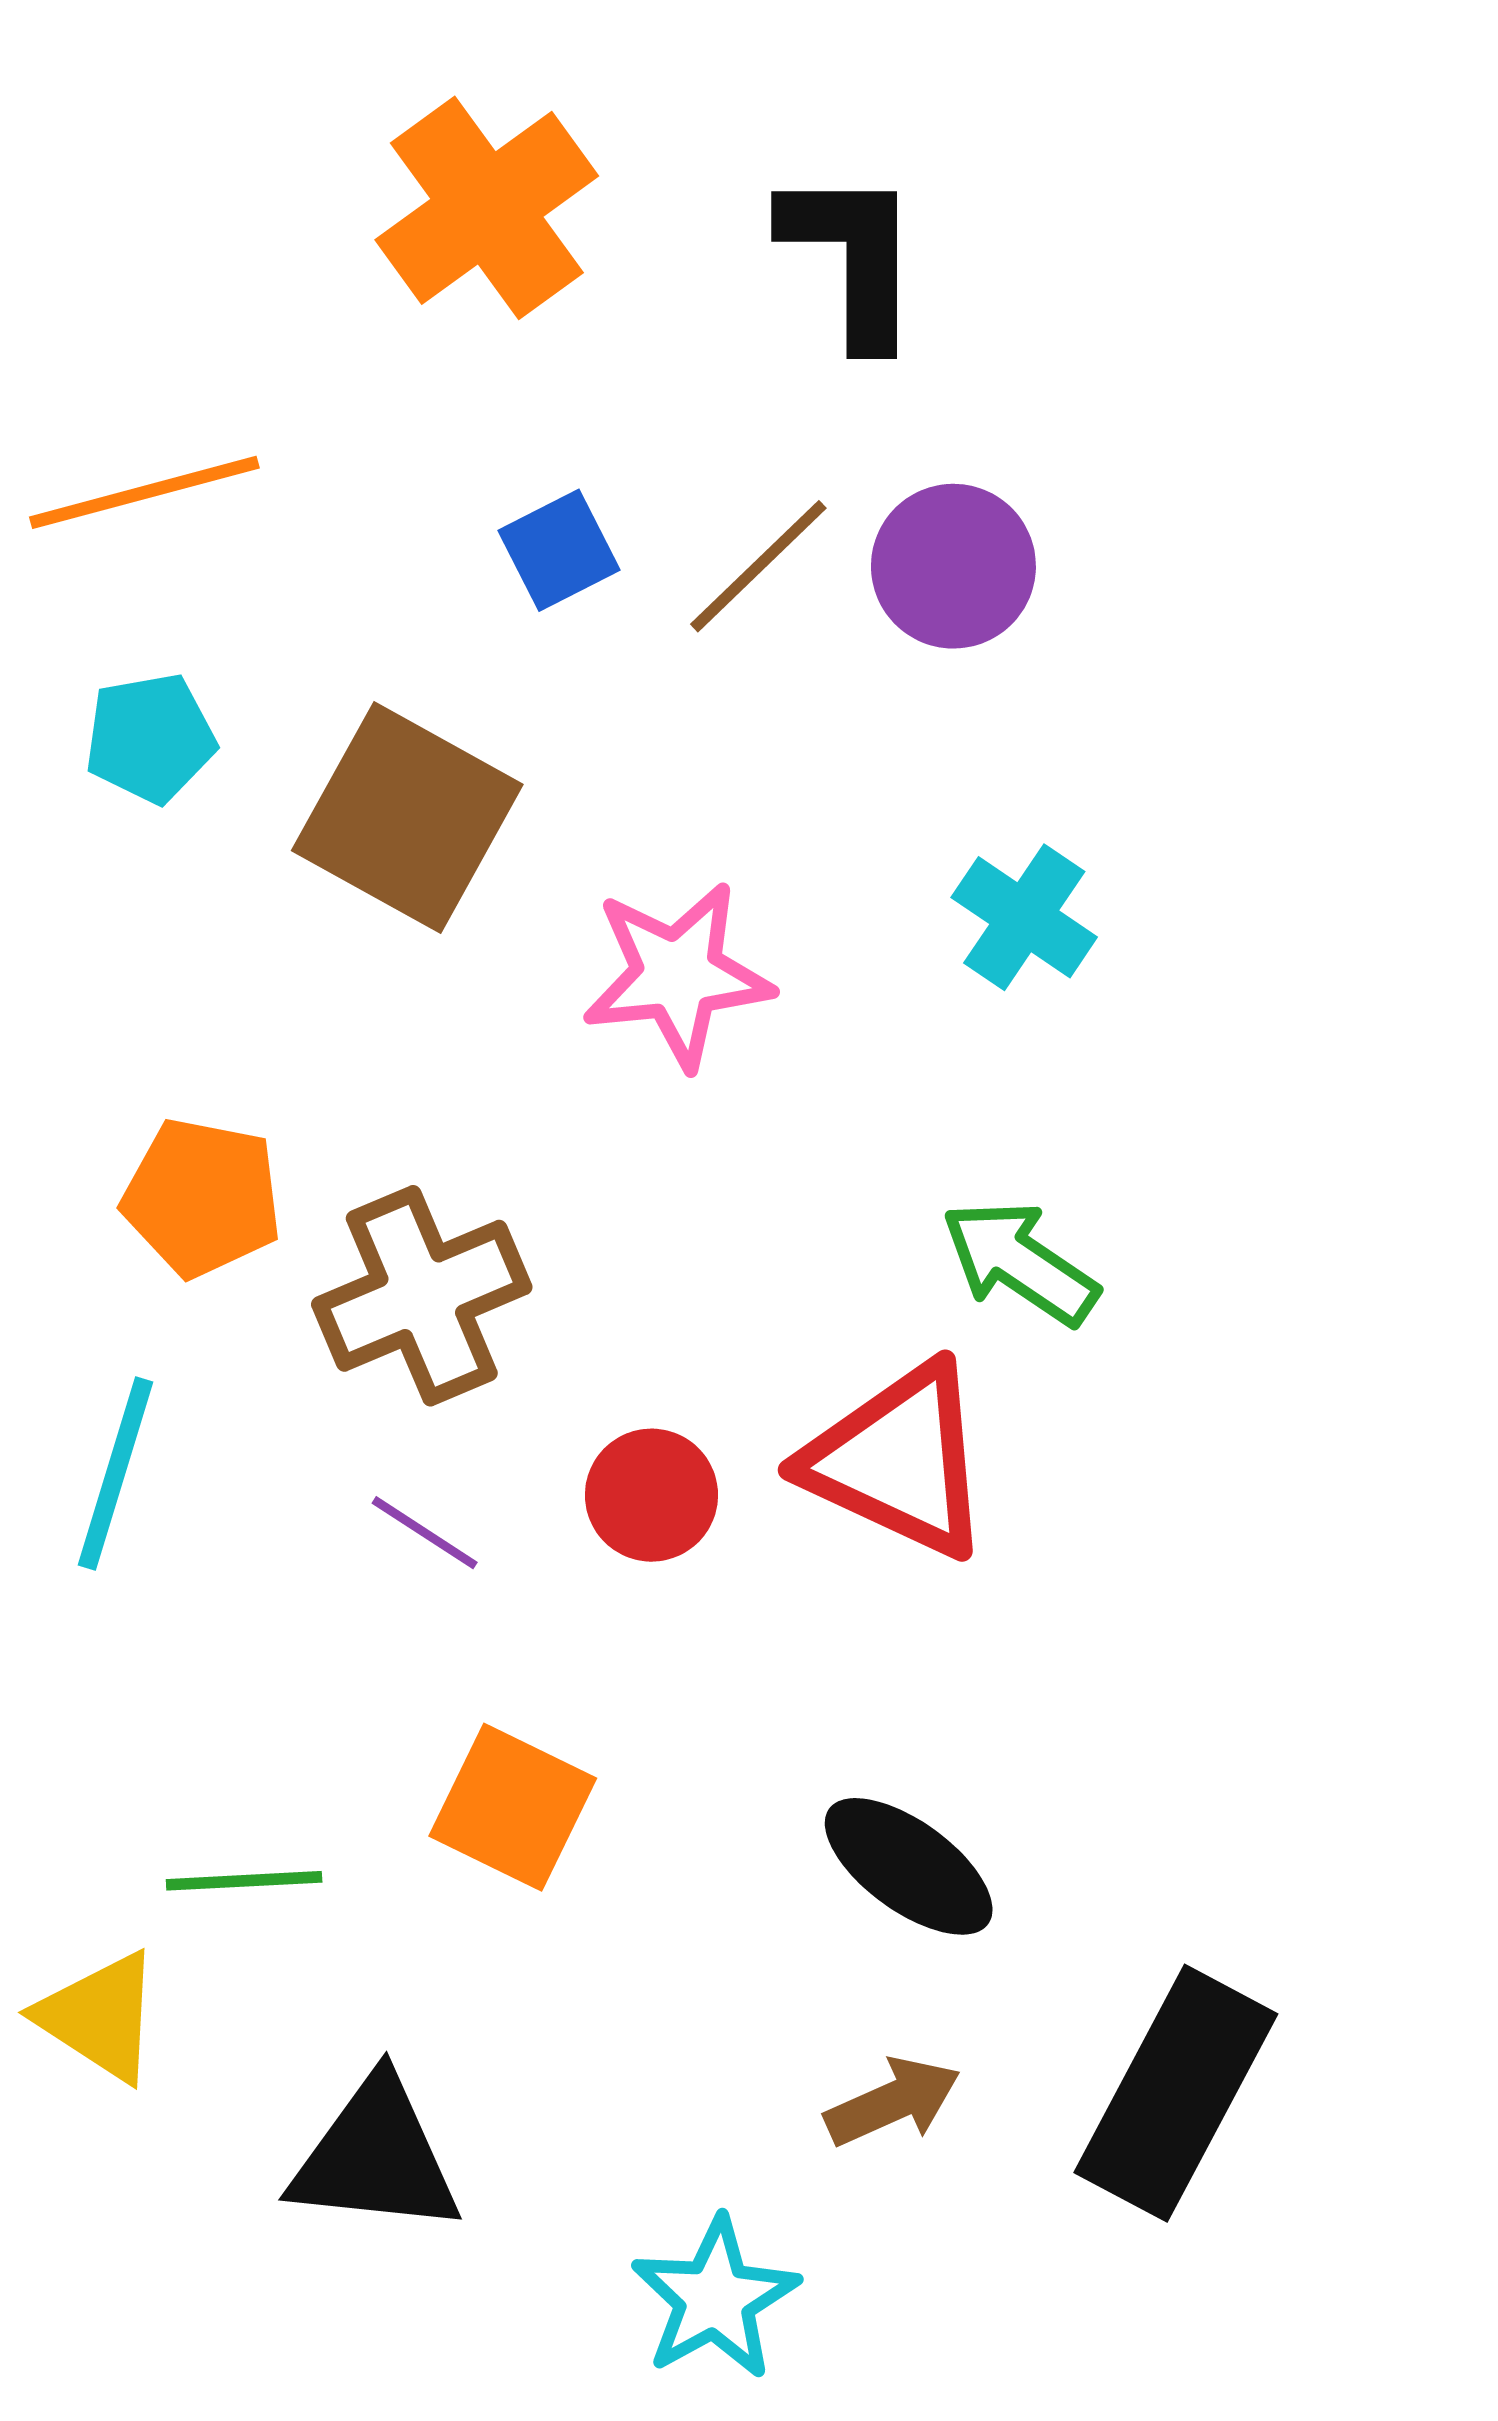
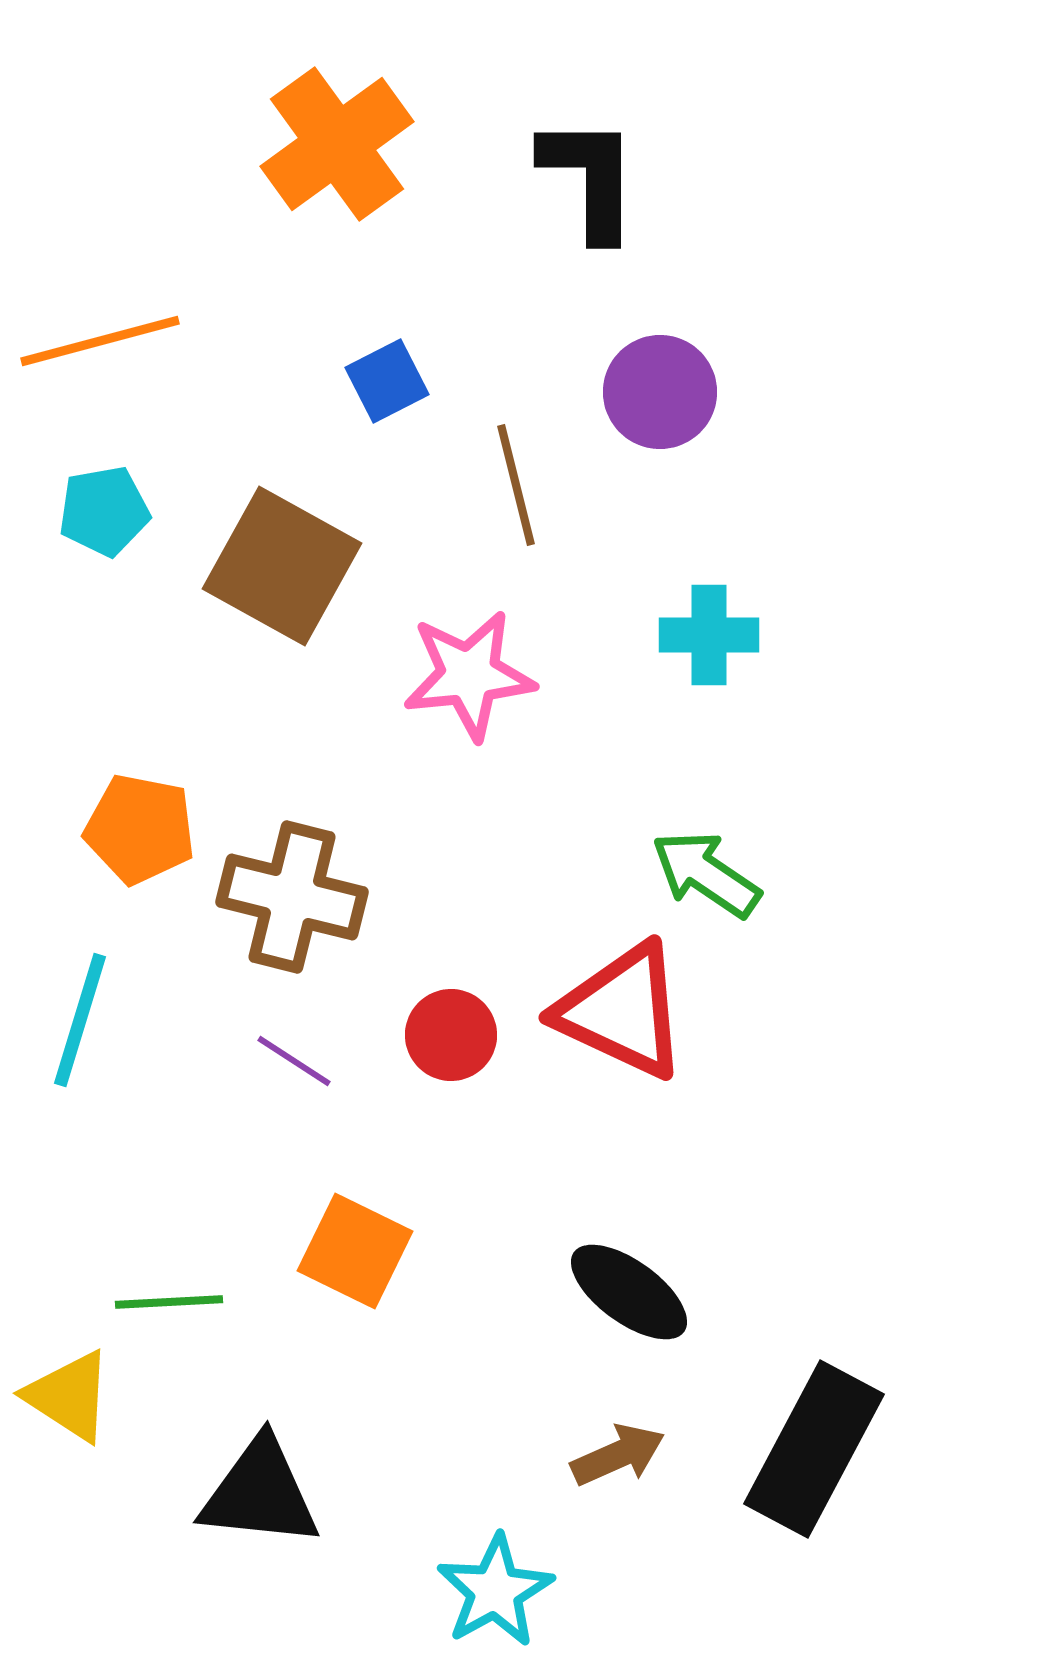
brown line: (758, 566) -> (516, 485), moved, turned -60
cyan cross: (1024, 917) -> (709, 635), turned -34
brown cross: (422, 1296) -> (292, 897), turned 37

